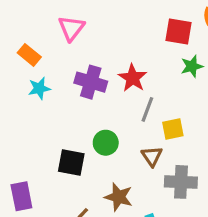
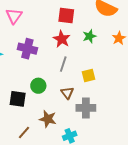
red square: (178, 32) -> (66, 15), moved
red star: (133, 78) -> (62, 39), moved
yellow square: (173, 129) -> (89, 76), moved

